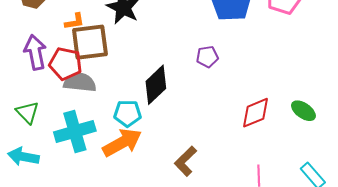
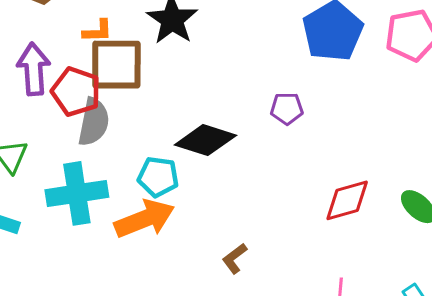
gray semicircle: (80, 82) -> (94, 122), turned 88
black diamond: (156, 85) -> (205, 140), turned 54
brown L-shape: (186, 161) -> (235, 259), size x0.7

